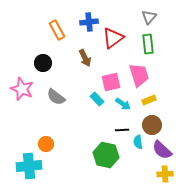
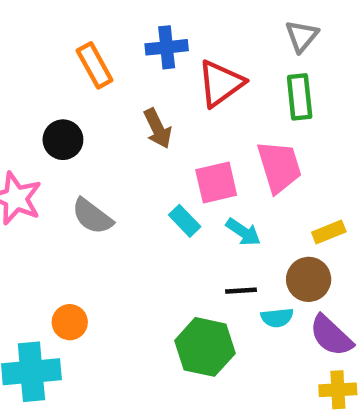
yellow rectangle: (149, 100) -> (329, 232), moved
cyan semicircle: (138, 142) -> (277, 318), turned -88

